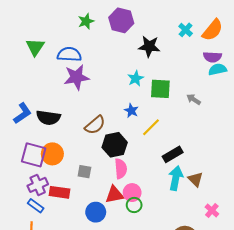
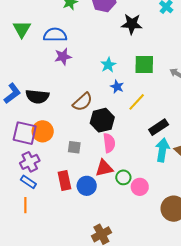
purple star: (76, 77) -> (63, 57), size x0.7
cyan star: (136, 78) -> (108, 65), moved
red rectangle: (59, 192) -> (64, 181), moved, turned 72
pink circle: (132, 193) -> (140, 187), moved

